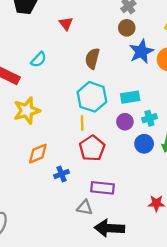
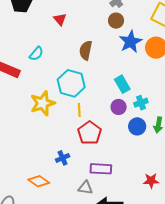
cyan hexagon: (92, 97) -> (71, 83), moved
cyan rectangle: (130, 97) -> (122, 84), turned 72
yellow star: (27, 111) -> (43, 103), moved
orange diamond: (38, 154) -> (39, 181), moved, turned 60

